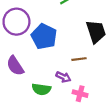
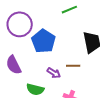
purple arrow: (63, 77) -> (54, 73), moved

